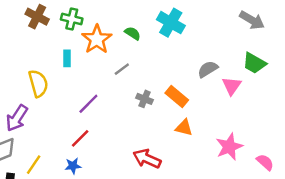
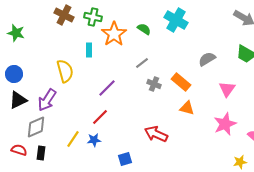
gray line: (122, 69) -> (142, 63), moved
pink triangle: (232, 86) -> (227, 89), moved
yellow line: (34, 165) -> (73, 139), moved

